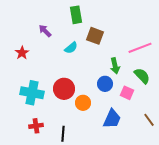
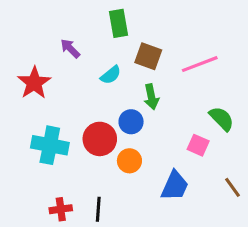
pink line: (140, 48) -> (200, 64), moved
red star: (22, 53) -> (34, 83), size x1.5
green arrow: (115, 66) -> (151, 97), moved
blue circle: (105, 84) -> (131, 122), moved
red cross: (36, 126) -> (61, 209), moved

